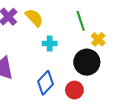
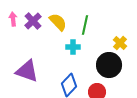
green line: (81, 21) -> (85, 25), moved, turned 30

